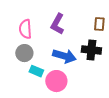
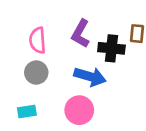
black cross: (91, 50) -> (111, 48), moved
cyan rectangle: (36, 71) -> (27, 111), moved, turned -32

